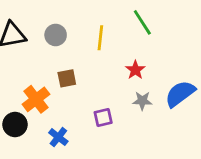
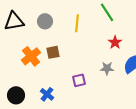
red star: (135, 70) -> (115, 42), moved
orange cross: (36, 99) -> (31, 56), moved
black circle: (15, 125) -> (16, 95), moved

